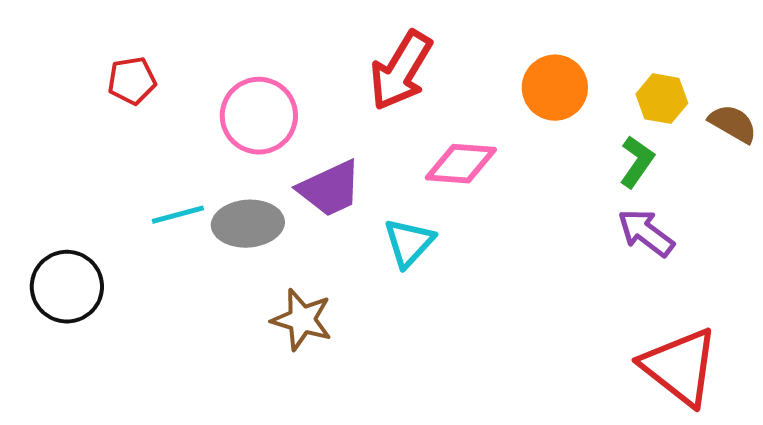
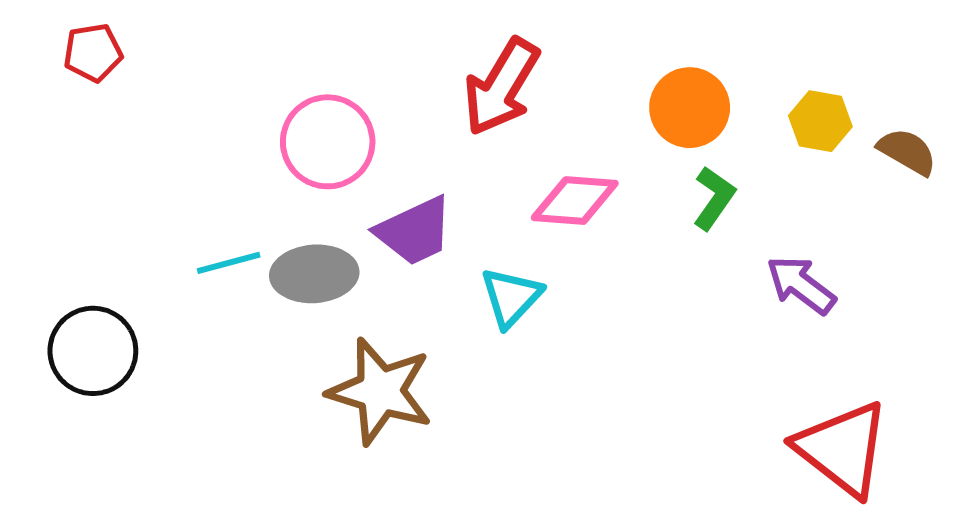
red pentagon: (132, 81) -> (93, 53), moved
green L-shape: (637, 162) -> (714, 198), moved
brown star: (302, 320) -> (380, 391), size x1.4

